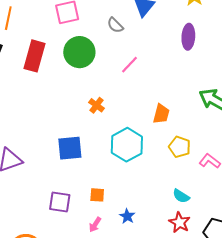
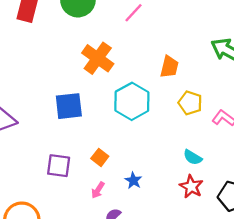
orange cross: (97, 105) -> (98, 58), size x1.8
orange square: (97, 195) -> (100, 157), turned 35

